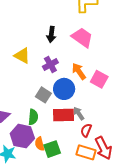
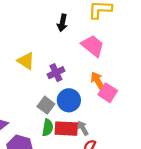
black arrow: (51, 34) -> (62, 23), moved
orange arrow: (79, 71) -> (98, 81), moved
green semicircle: (33, 117) -> (48, 128), moved

